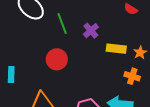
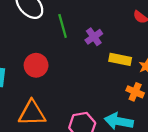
red circle: (57, 59) -> (36, 65), moved

